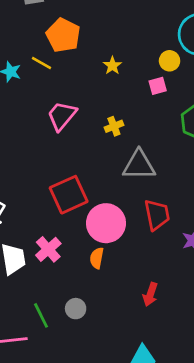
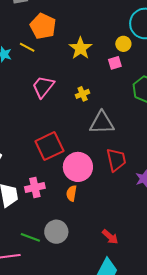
yellow star: (112, 66) -> (80, 48), size x1.6
pink cross: (48, 249) -> (35, 187), turned 30
red arrow: (150, 294) -> (110, 237), moved, turned -66
gray circle: (76, 309) -> (56, 232), size x1.5
green line: (41, 315) -> (30, 237), turned -42

